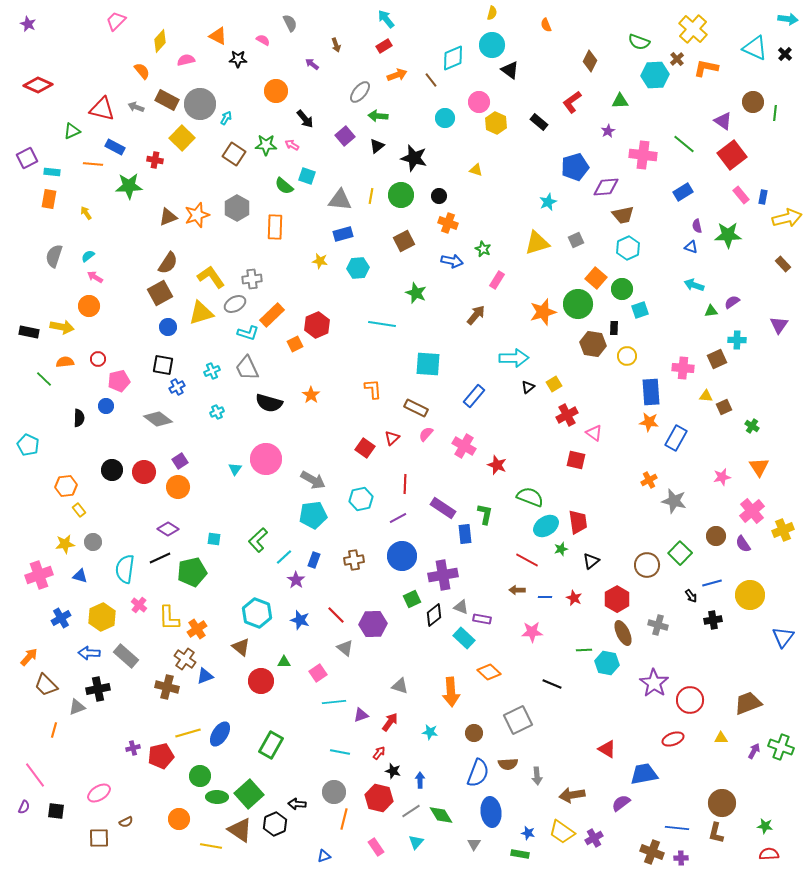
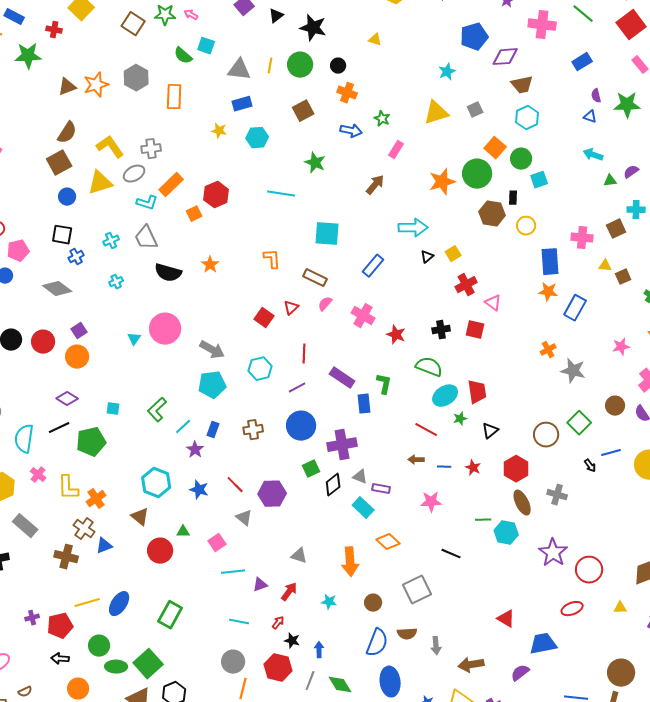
black cross: (713, 620) -> (441, 330), moved
black arrow: (297, 804) -> (60, 659), moved
gray line: (411, 811) -> (310, 681), turned -36

